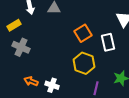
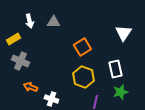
white rectangle: (108, 42) -> (115, 69), moved
orange arrow: (31, 81) -> (30, 87), moved

